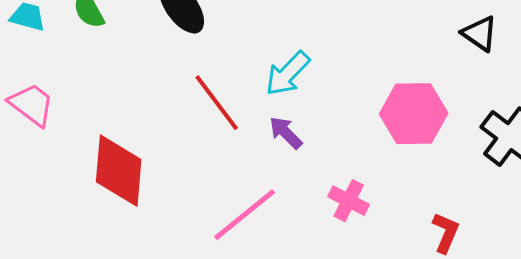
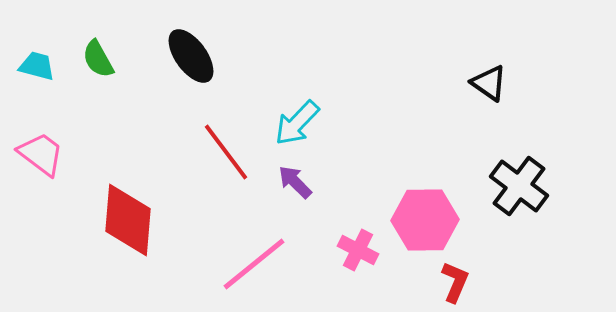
pink hexagon: (414, 114) -> (425, 220), moved

